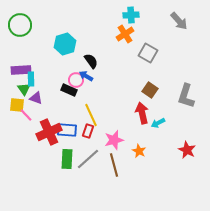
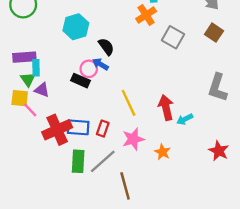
brown square: (150, 90) -> (214, 33), moved
yellow line: (91, 115) -> (129, 103), moved
brown line: (114, 165) -> (125, 186), moved

